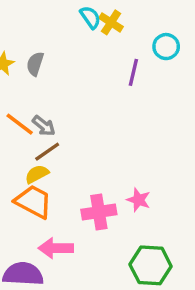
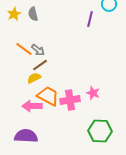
gray semicircle: (35, 64) -> (33, 14), turned -32
orange trapezoid: (33, 202) -> (48, 96), moved
pink arrow: (56, 248) -> (32, 106), moved

